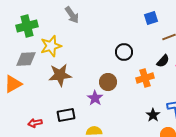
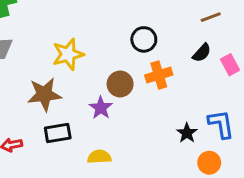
yellow star: (51, 46) -> (68, 54), moved
brown star: (60, 75) -> (44, 94), moved
orange cross: (145, 78) -> (159, 75), moved

